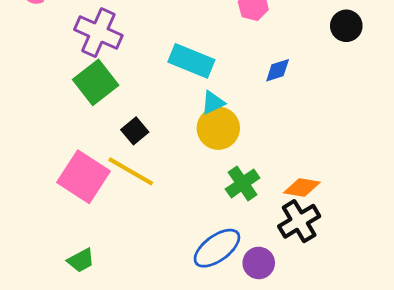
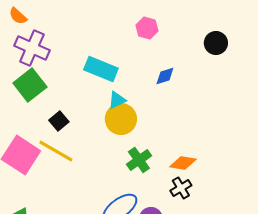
black cross: (299, 221) -> (181, 188), size x0.7

